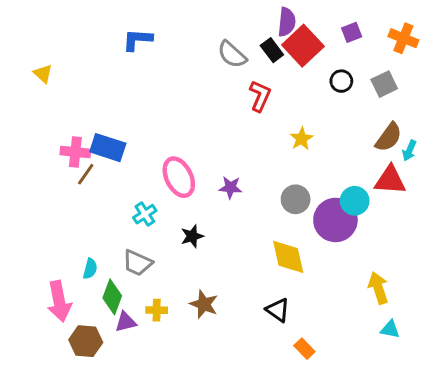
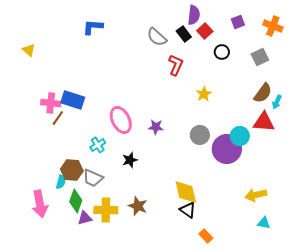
red square: (303, 46) -> (205, 31), size x0.6
black circle: (341, 81) -> (222, 52), moved
yellow diamond: (288, 257) -> (186, 192), moved
yellow arrow: (378, 288) -> (256, 195), turned -85
yellow cross: (157, 310) -> (106, 210), size x1.6
brown hexagon: (86, 341) -> (72, 170), moved

